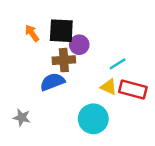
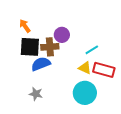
black square: (61, 31) -> (30, 47), moved
gray star: (22, 118) -> (36, 94), moved
cyan circle: (93, 119) -> (85, 93), moved

